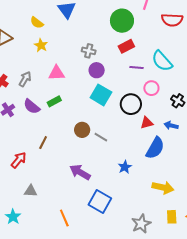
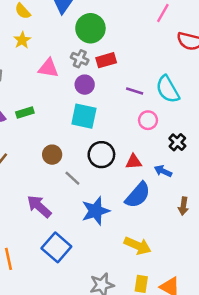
green circle: (122, 21) -> (90, 28), moved
red rectangle: (126, 46) -> (106, 60), moved
pink triangle: (57, 73) -> (48, 68), moved
cyan square: (101, 95) -> (84, 116), turned -30
black circle: (131, 104) -> (101, 155), moved
gray line: (101, 137) -> (72, 178), moved
blue star: (125, 167) -> (96, 211), size x1.6

